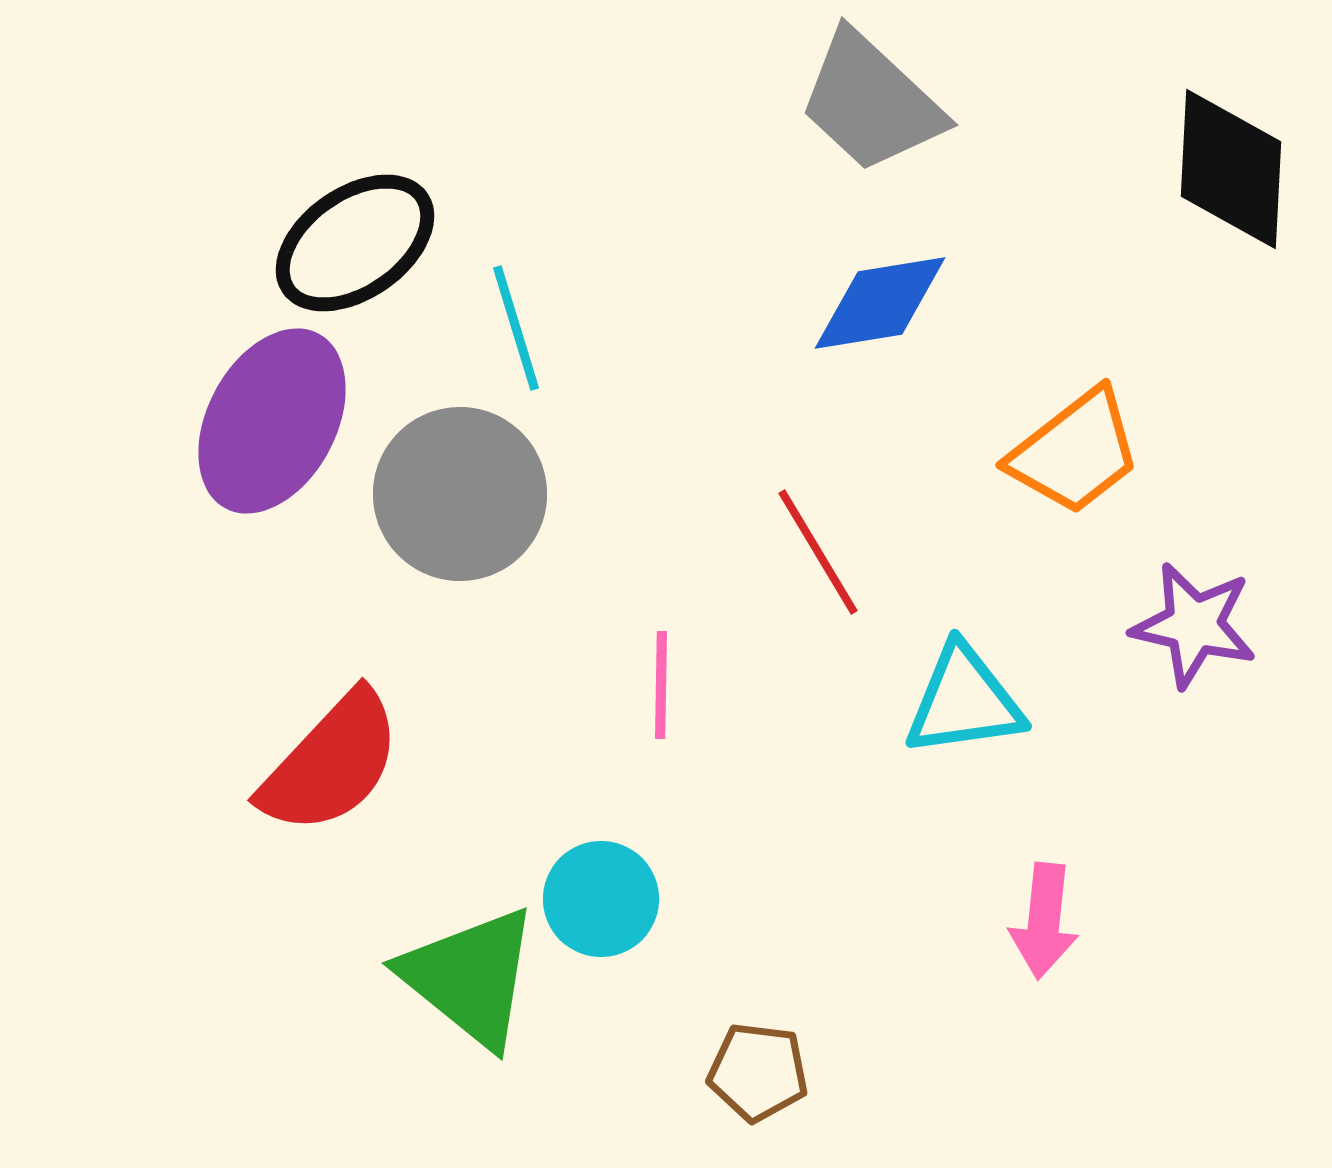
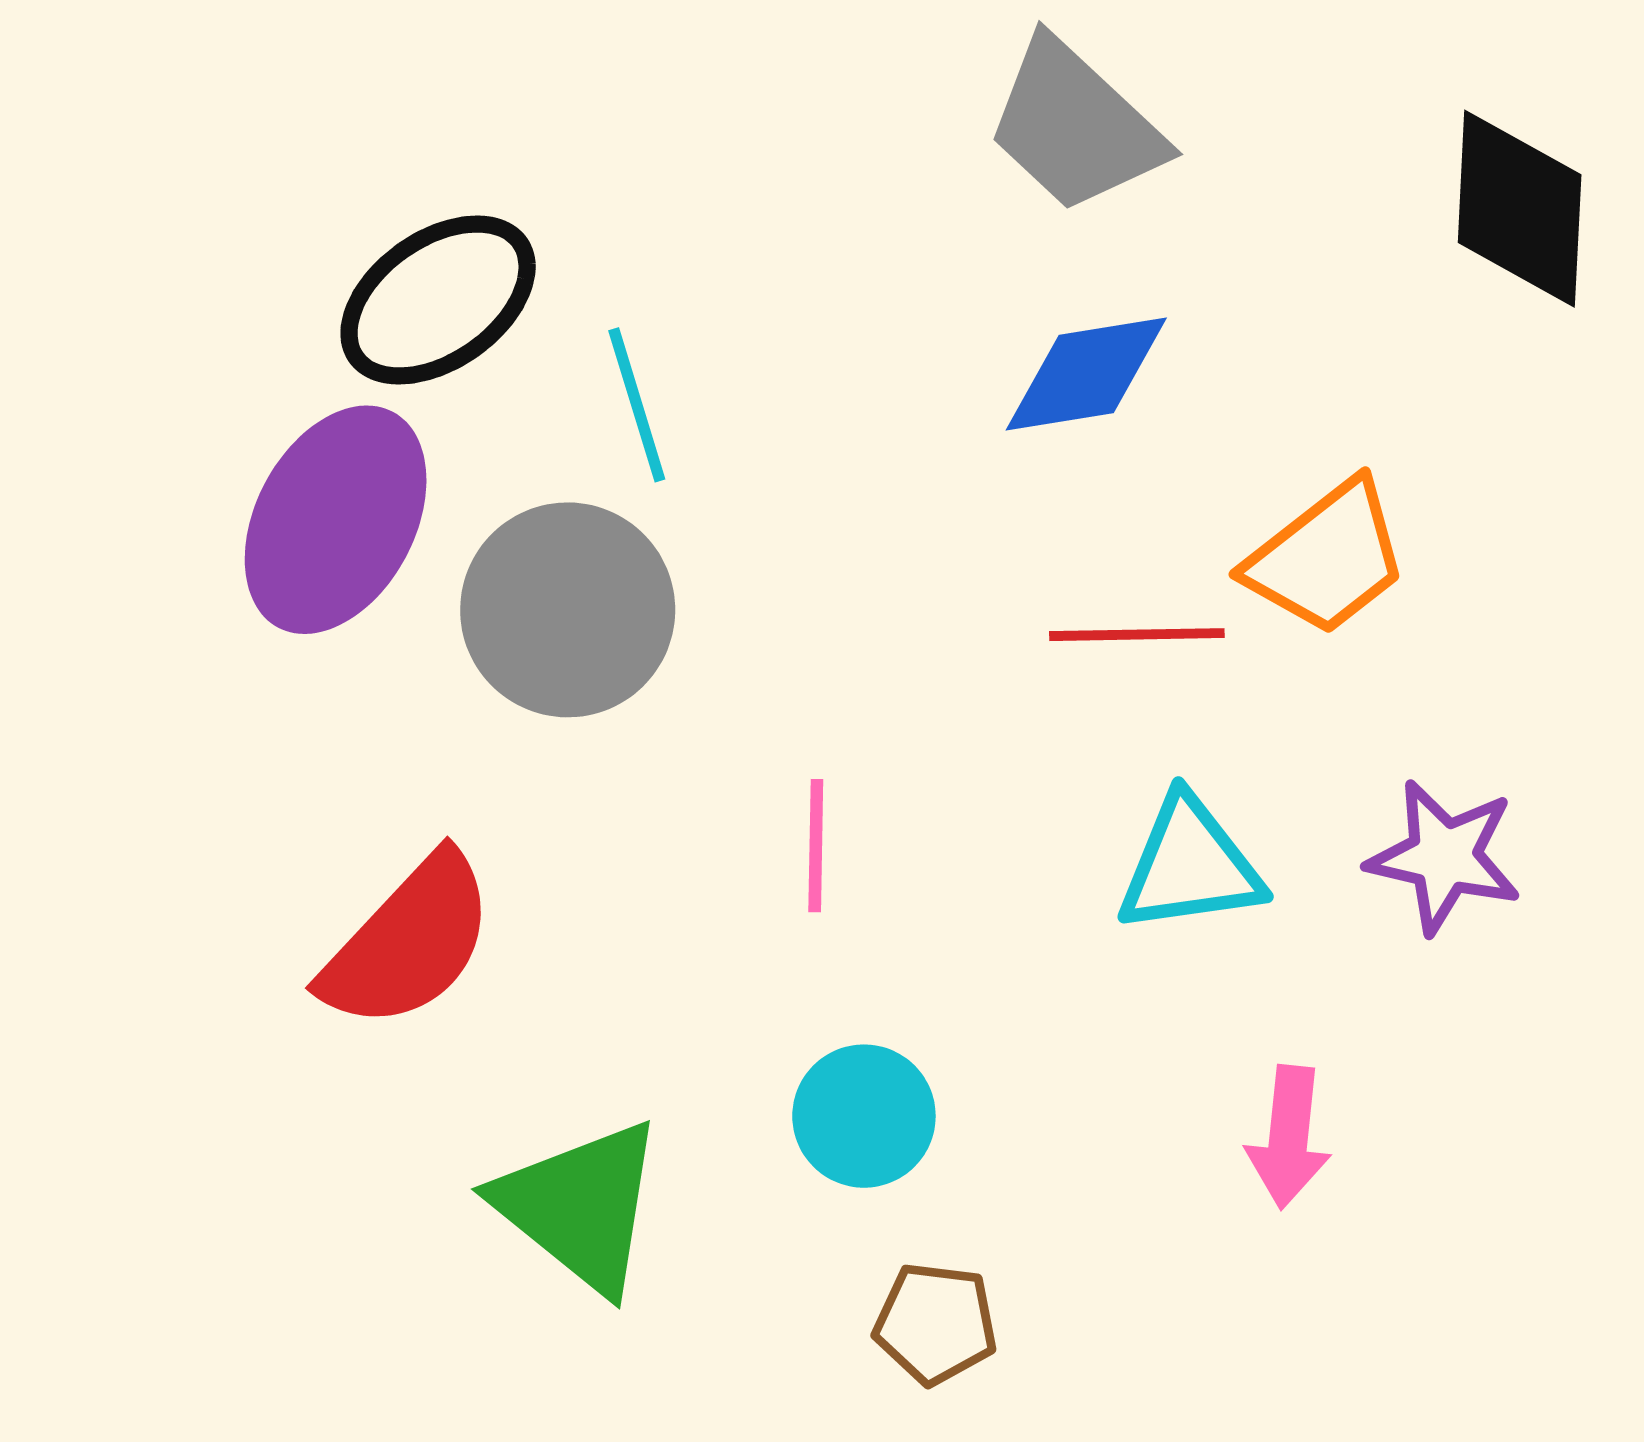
red line: (818, 552) -> (1137, 635), moved, turned -60
purple star: (1194, 625) -> (1444, 857), moved
cyan circle: (601, 899) -> (864, 1116), moved

